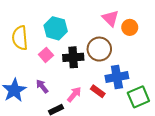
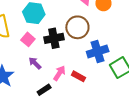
purple arrow: (42, 86) -> (35, 63), moved
red rectangle: (98, 91) -> (79, 76), moved

